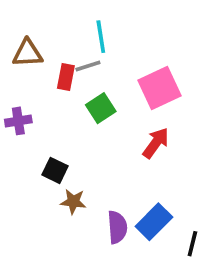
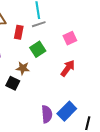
gray line: (88, 66) -> (39, 24), moved
pink square: (159, 88) -> (70, 38), size x0.6
brown star: (73, 202) -> (23, 68), moved

